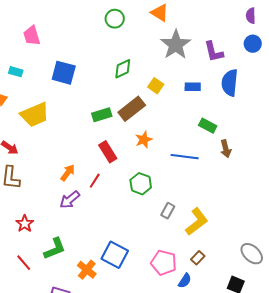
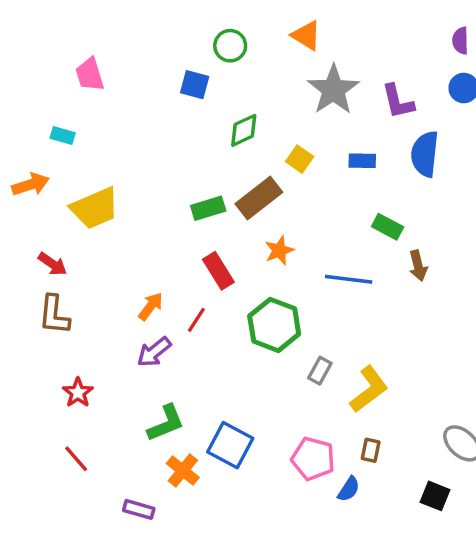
blue square: (64, 73) -> (195, 85), moved, size x0.7
green hexagon: (141, 184) -> (274, 325), size x1.4
green L-shape: (55, 249) -> (166, 423), moved
brown rectangle: (198, 258) -> (371, 450), turned -32

